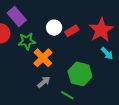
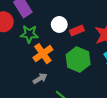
green hexagon: (80, 74) -> (78, 60), moved

